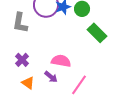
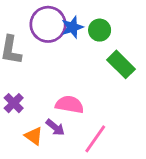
orange triangle: (28, 83) -> (34, 136), moved

